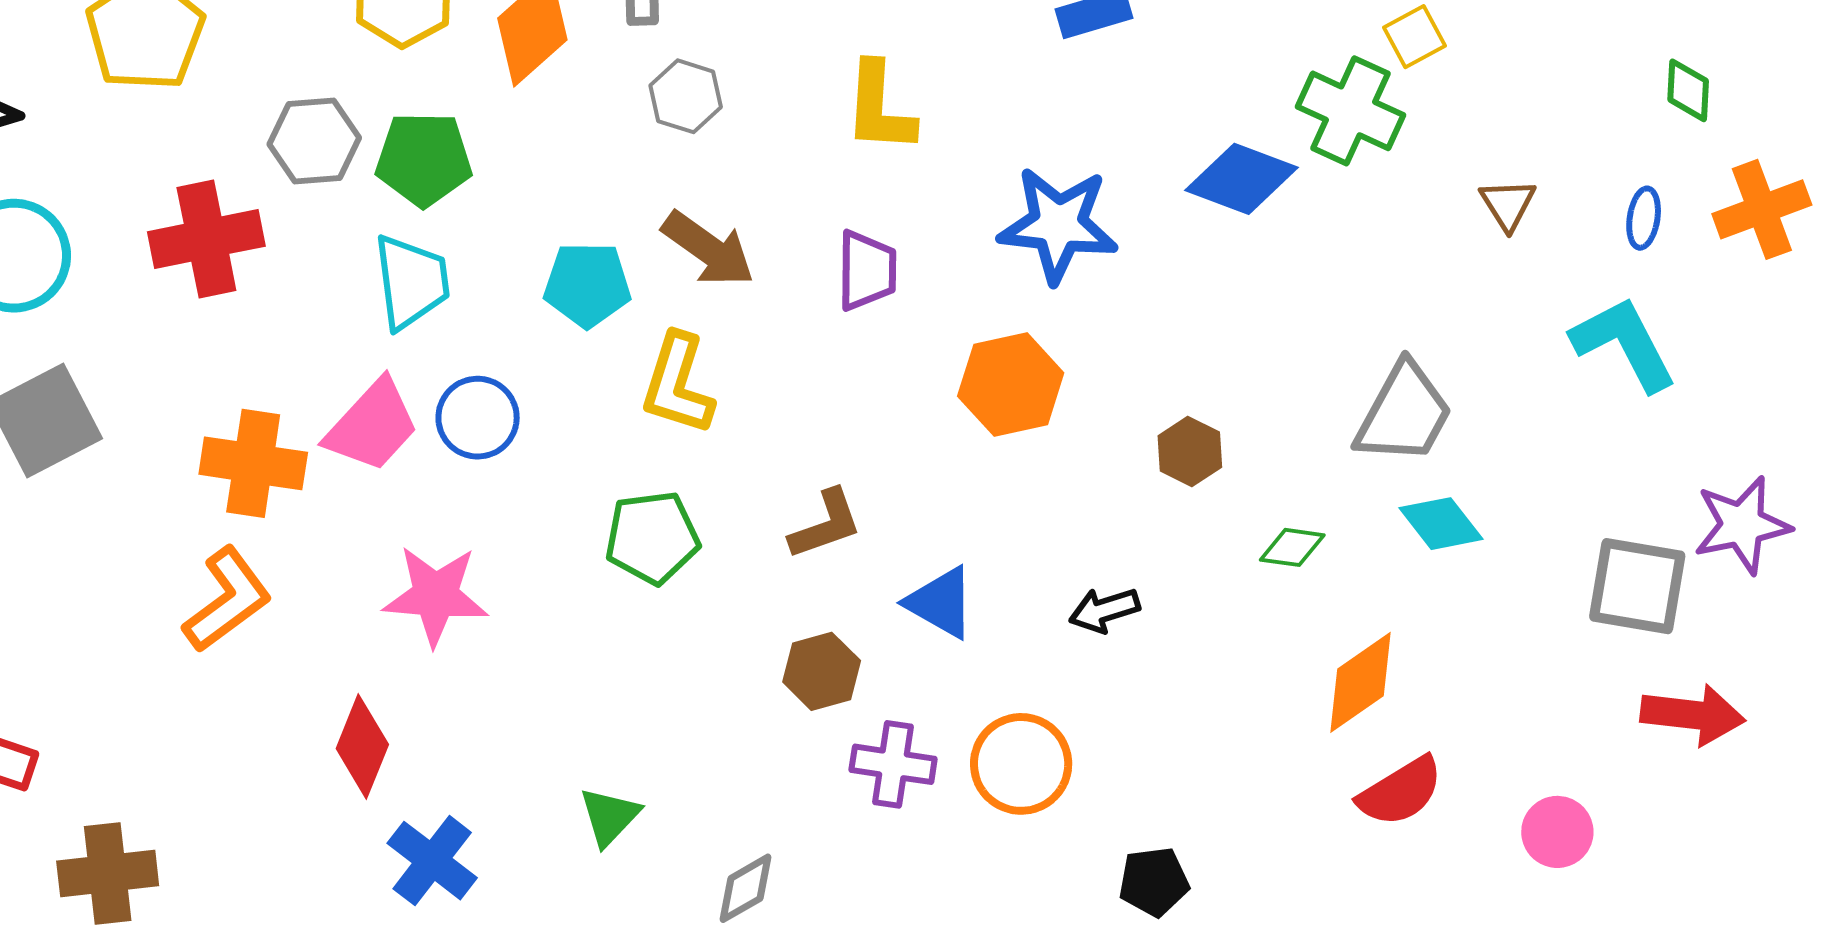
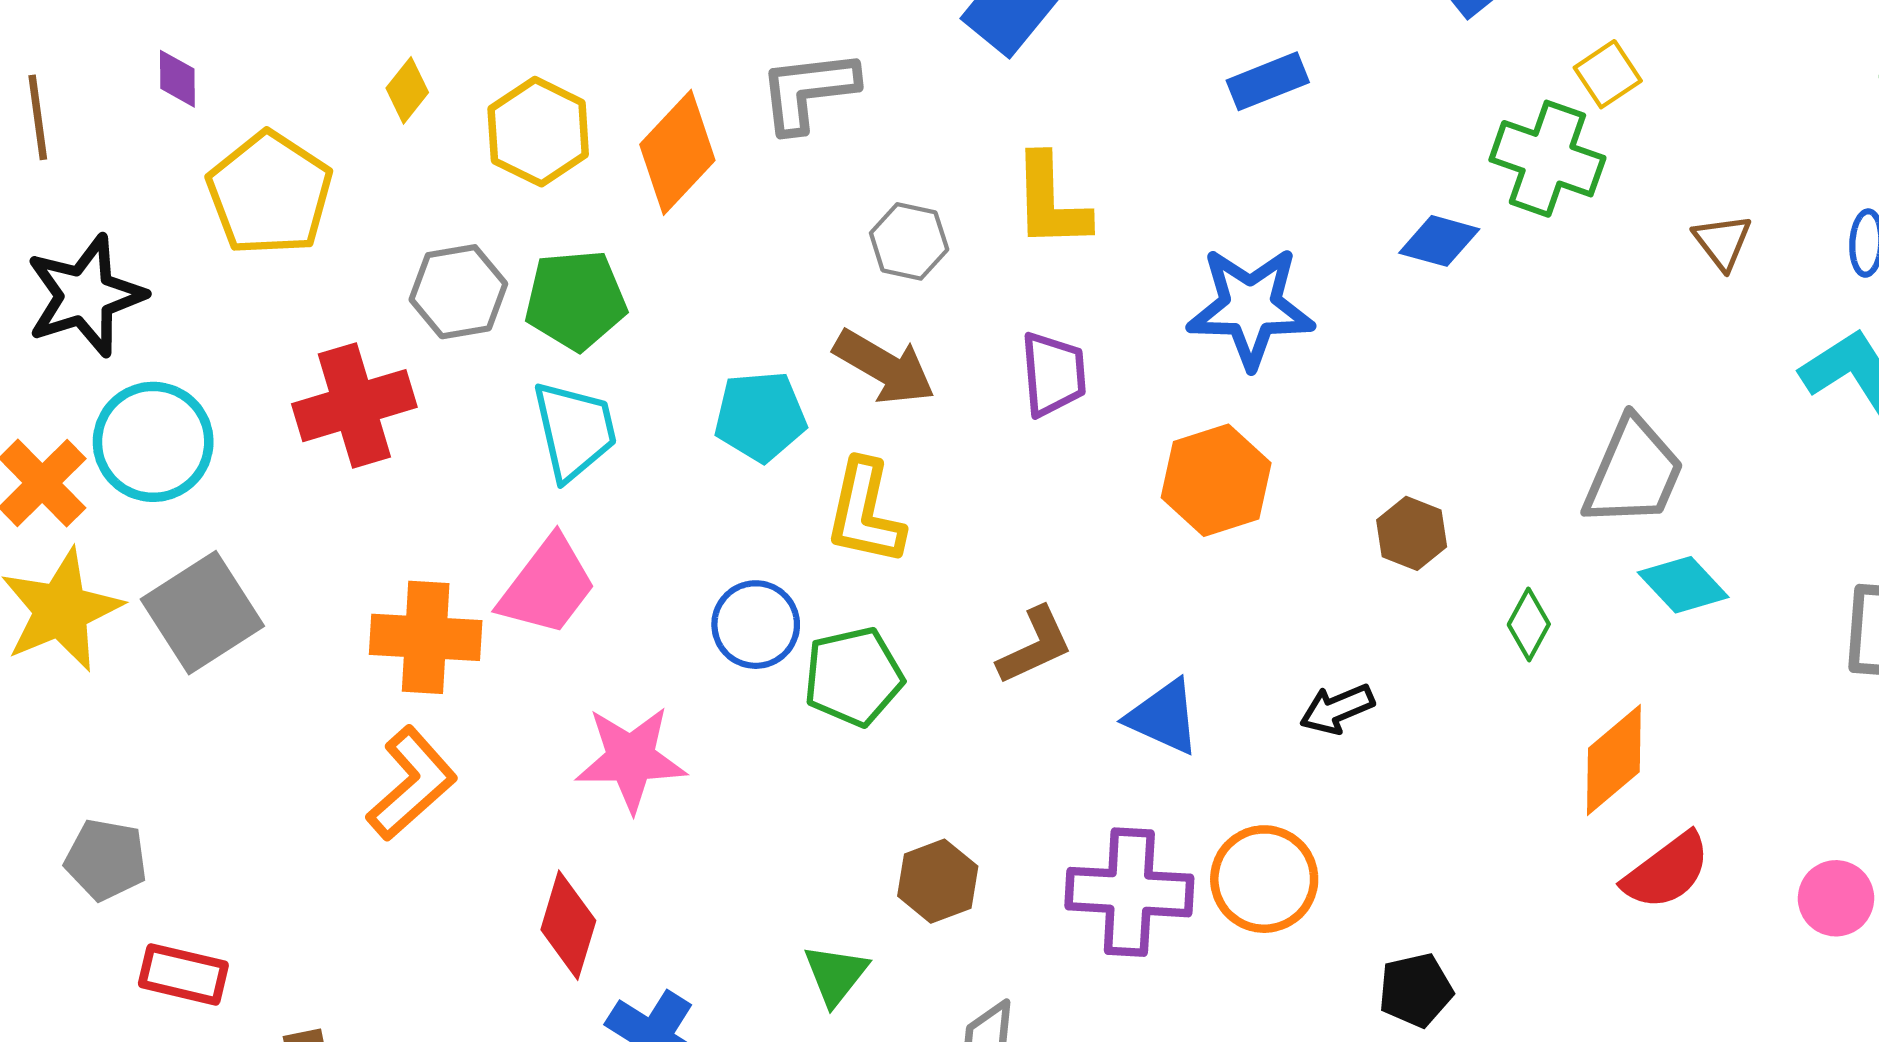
gray hexagon: (686, 96) -> (909, 241), moved
blue diamond: (1241, 179) -> (1439, 241), size x0.7
blue circle: (478, 418) -> (756, 625), moved
green diamond: (1292, 547) -> (1529, 624), turned -64
brown hexagon: (822, 671) -> (938, 881), moved
purple cross: (893, 764) -> (1129, 892), size x1.4

